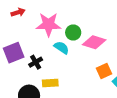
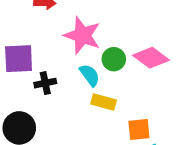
pink diamond: (94, 42) -> (151, 58), moved
yellow rectangle: (50, 83) -> (104, 102), moved

